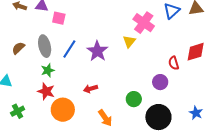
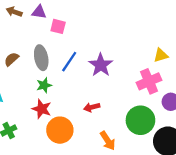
pink cross: (144, 23) -> (149, 81), moved, turned 30
yellow triangle: (129, 42) -> (161, 55), moved, turned 32
green circle: (134, 99) -> (140, 120), size x1.6

